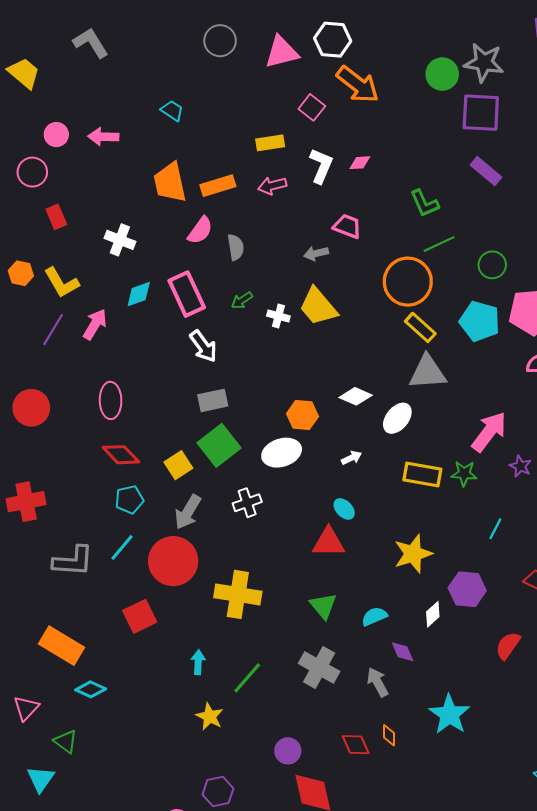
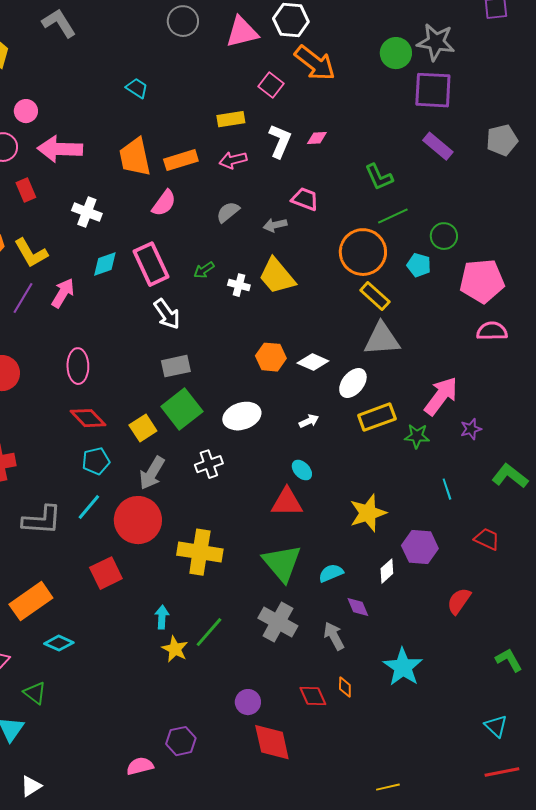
pink arrow: (103, 137) -> (60, 149), moved, size x1.5
gray semicircle: (236, 247) -> (228, 212), moved, turned -120
cyan pentagon: (480, 321) -> (419, 265), moved, size x0.6
orange hexagon: (302, 415) -> (271, 357), moved
purple star: (520, 466) -> (471, 429), turned 30
yellow rectangle: (422, 475) -> (377, 417), moved, turned -30
cyan line: (495, 529) -> (447, 489), turned -45
green triangle: (323, 606) -> (282, 563), size x1.5
orange rectangle: (62, 646) -> (31, 601), turned -66
yellow star: (210, 716) -> (175, 649), moved

